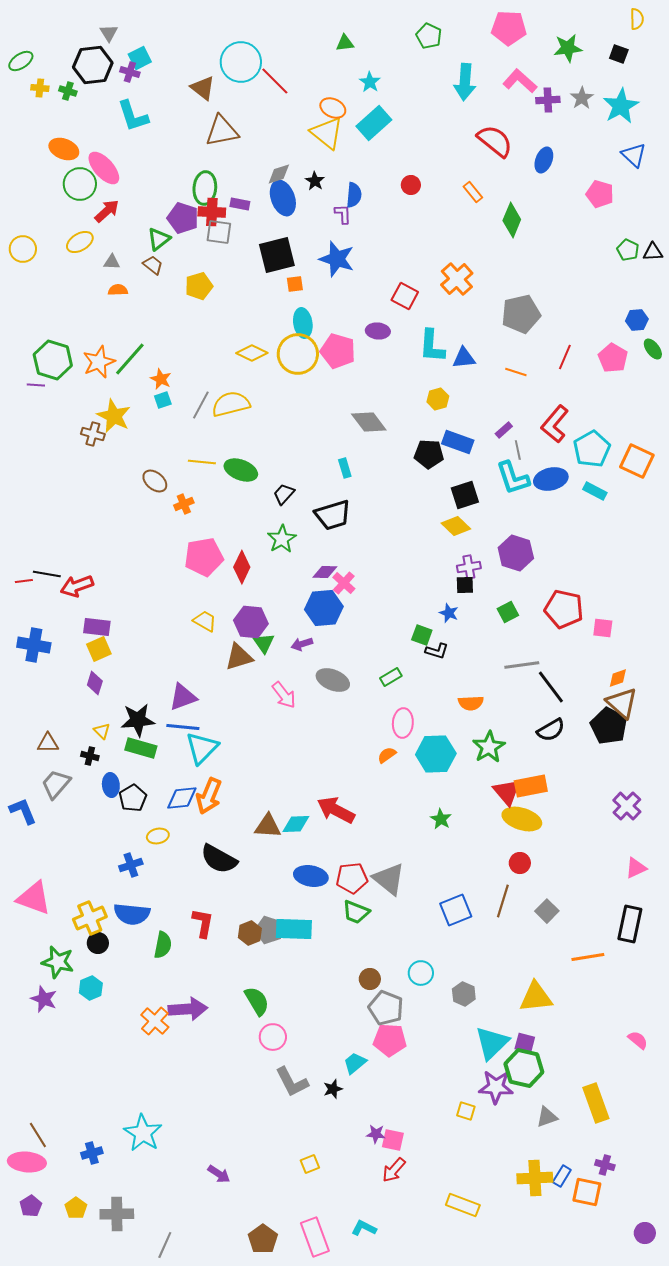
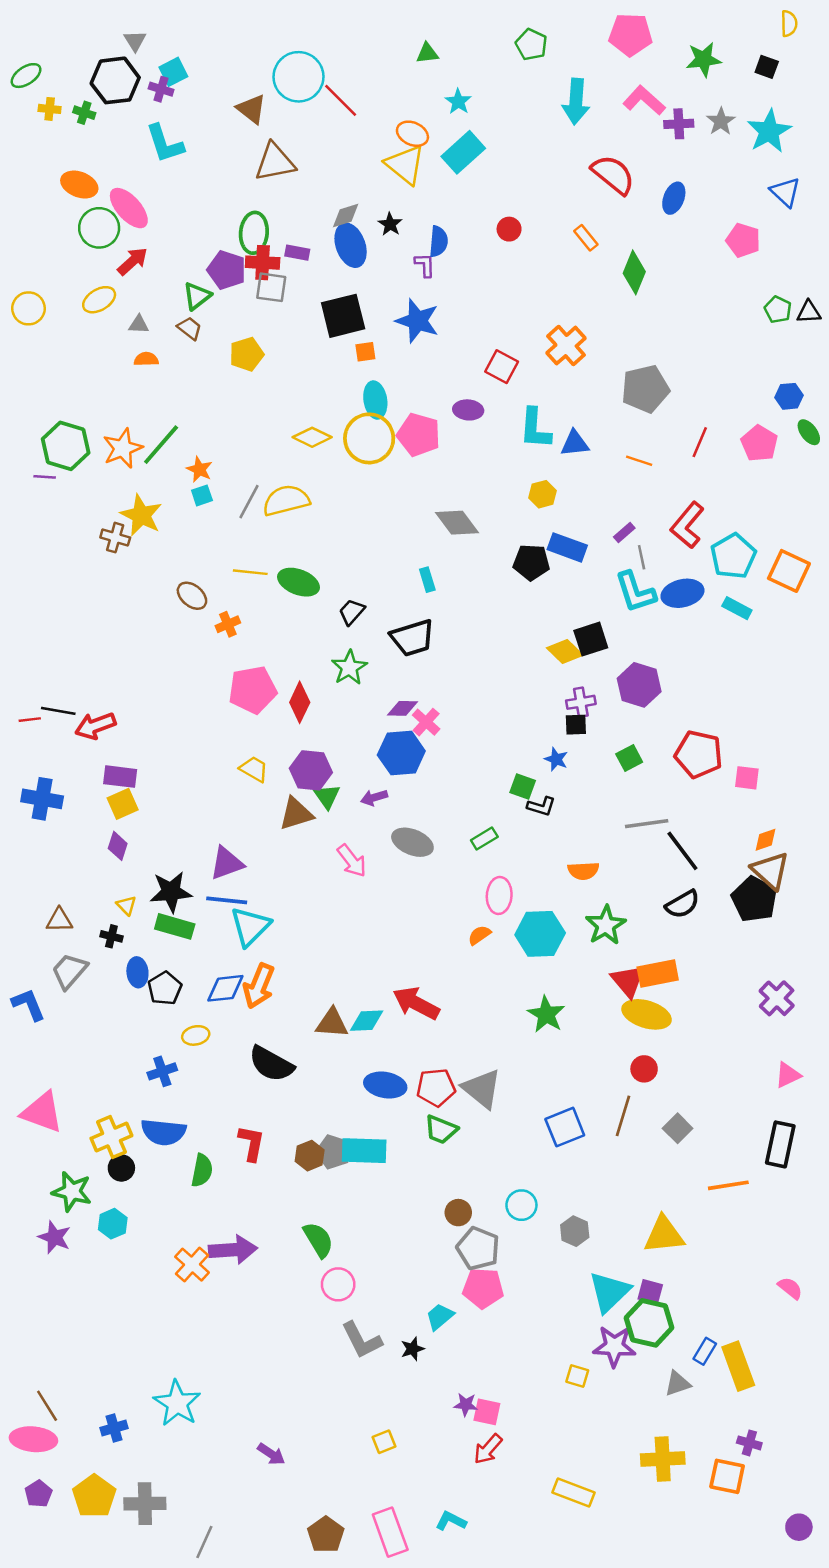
black square: (465, 495) -> (591, 639), moved
green star: (441, 819) -> (546, 1014), size x1.4
blue rectangle: (562, 1176) -> (705, 1351), moved
yellow pentagon: (76, 1208) -> (94, 1496), size x1.6

